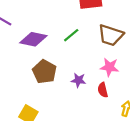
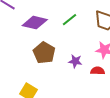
red semicircle: (103, 90) -> (98, 71), turned 104

